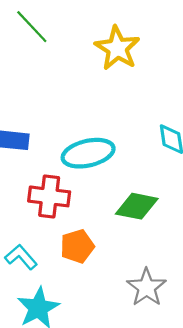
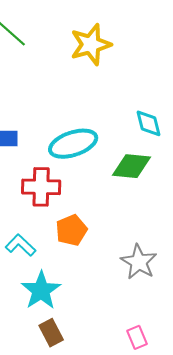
yellow star: (117, 48) -> (91, 45), turned 30
green diamond: (137, 206) -> (132, 166), moved

